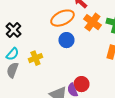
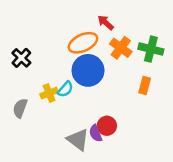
blue circle: (66, 40) -> (88, 70), size x1.6
cyan semicircle: (12, 54) -> (65, 89), moved

